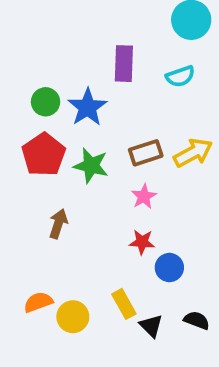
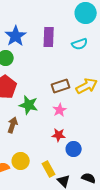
blue star: (87, 107) -> (16, 36), moved
green star: (91, 166) -> (29, 105), moved
yellow circle: (73, 317) -> (21, 161), moved

